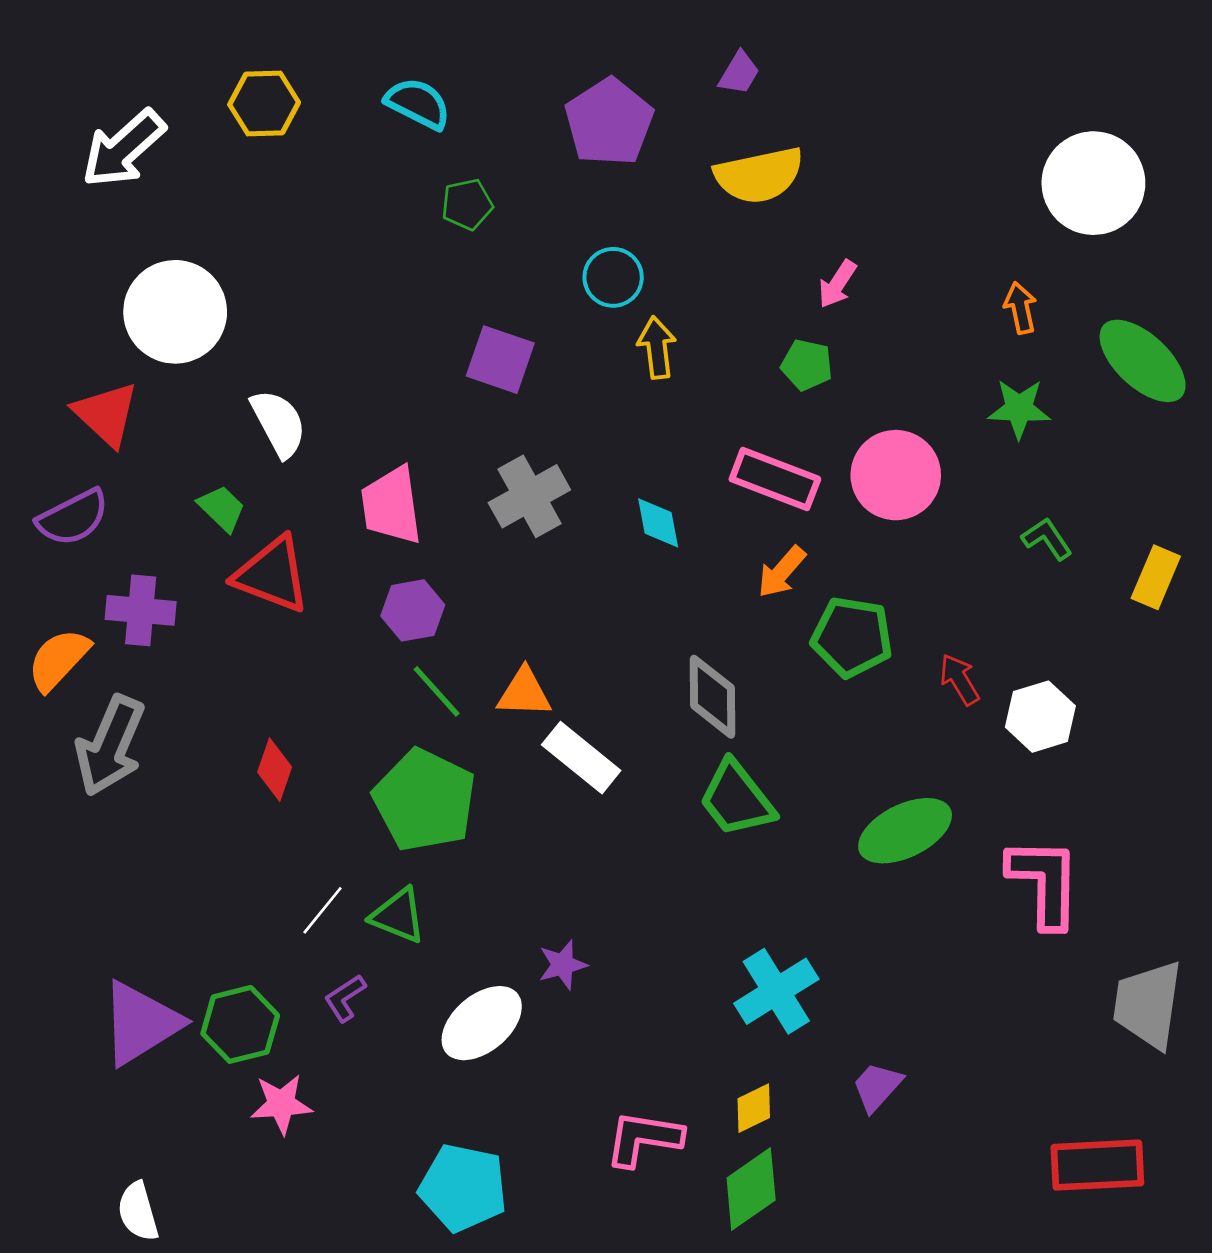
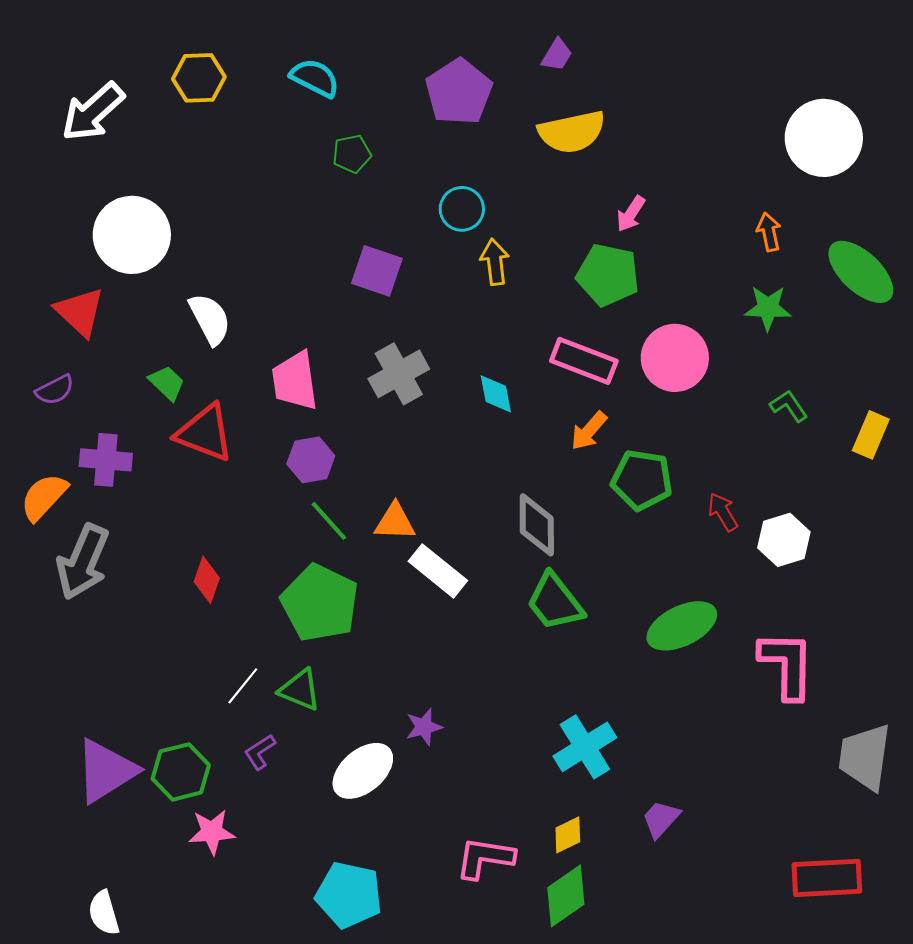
green pentagon: (807, 365) -> (608, 275), size x1.6
purple semicircle: (73, 518) -> (55, 390), size x0.7

